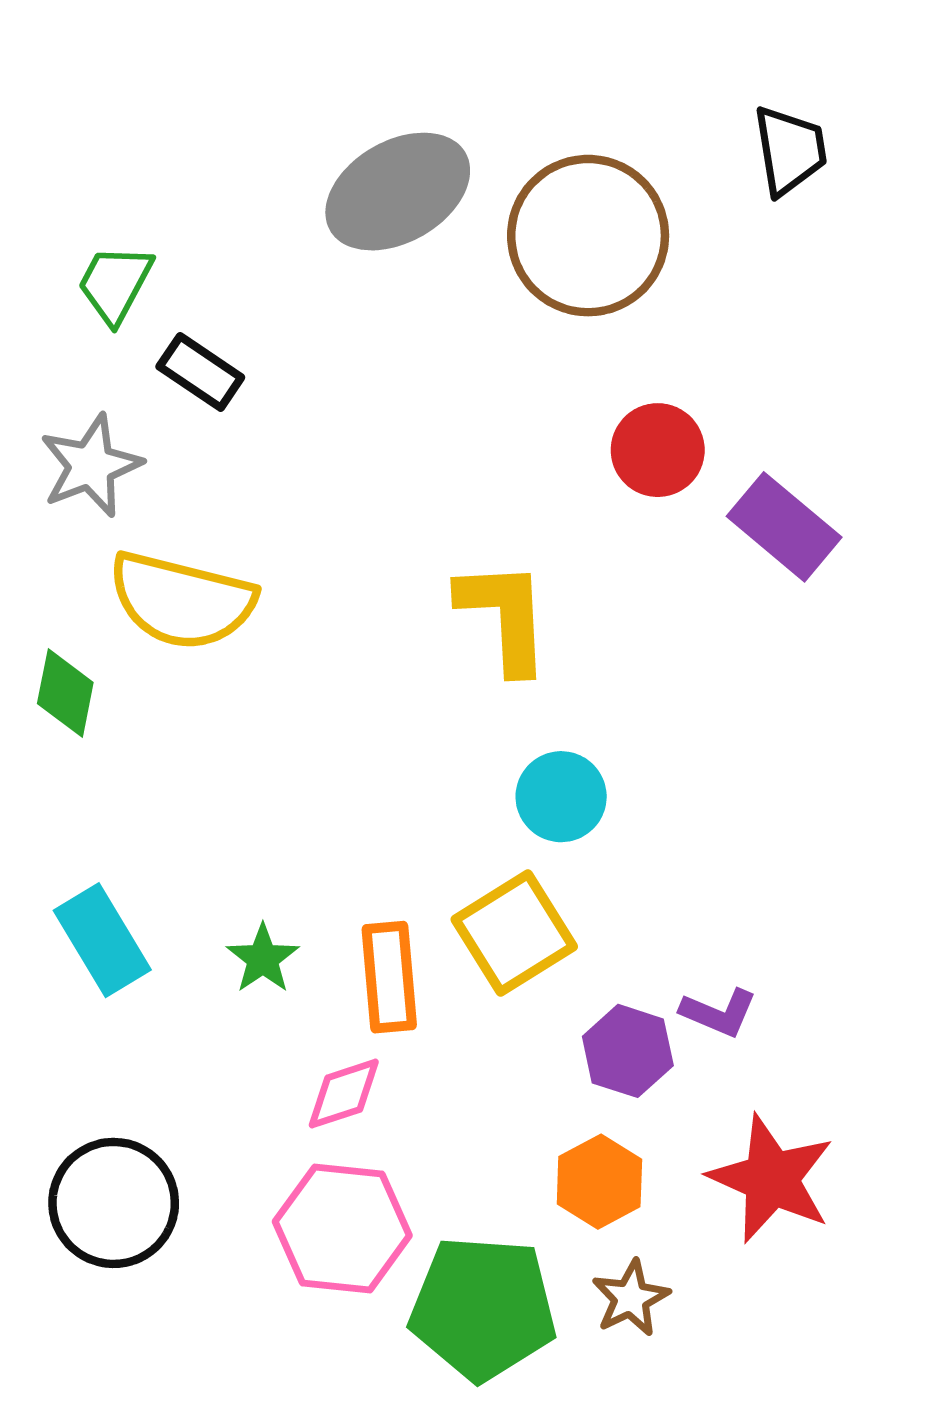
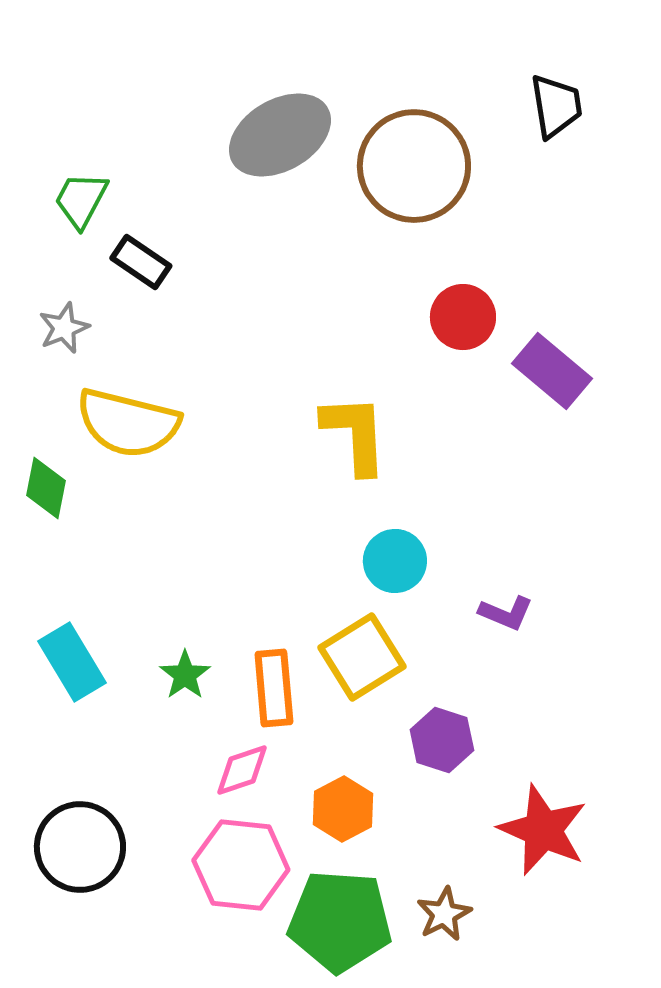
gray star: (91, 466) -> (64, 328), size x0.7
purple L-shape: (719, 1013) -> (506, 613), moved
orange hexagon: (599, 1182) -> (343, 809), moved

